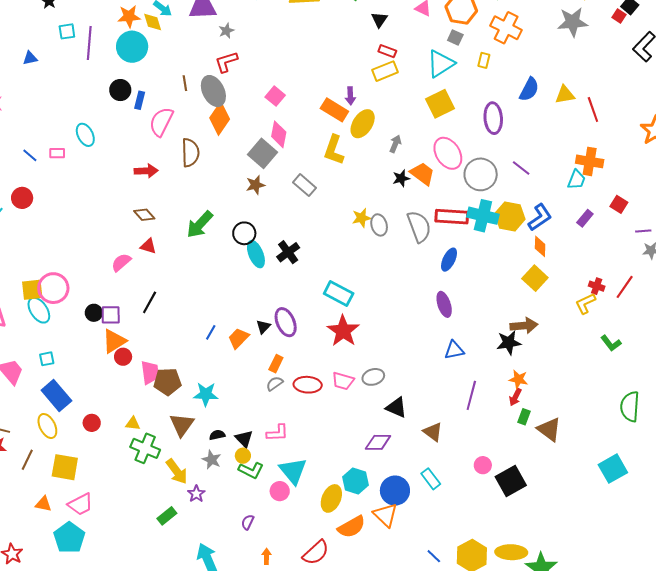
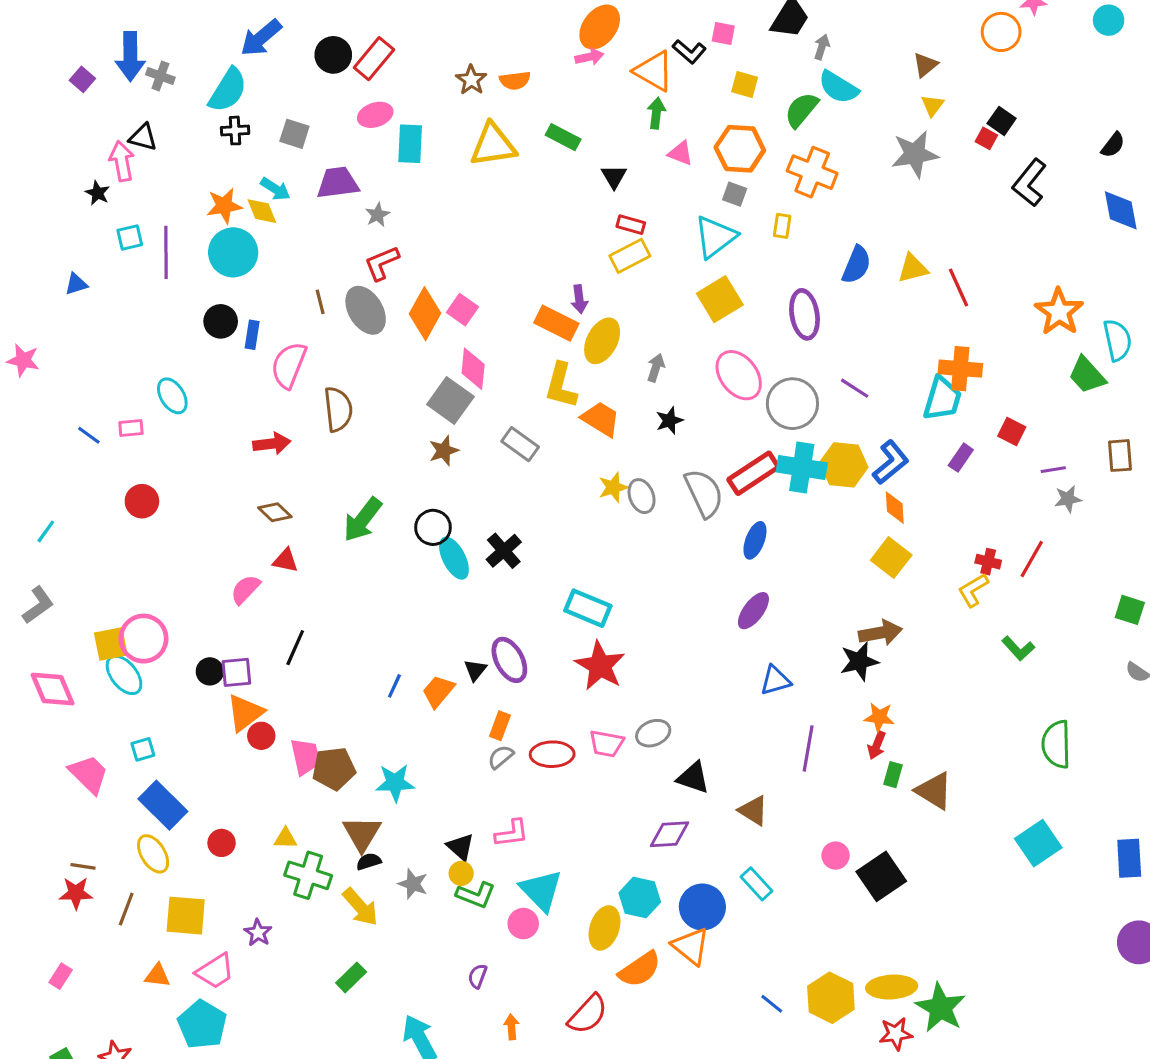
orange diamond: (220, 118) -> (425, 314), moved
orange trapezoid: (422, 174) -> (601, 419), moved
cyan trapezoid: (576, 180) -> (942, 399), size x1.4
red circle: (22, 198) -> (142, 501), moved
red rectangle: (452, 217) -> (753, 473), turned -32
purple ellipse: (444, 304) -> (753, 611), turned 60
black semicircle: (217, 435) -> (369, 861), moved
purple star: (196, 494) -> (258, 933), moved

